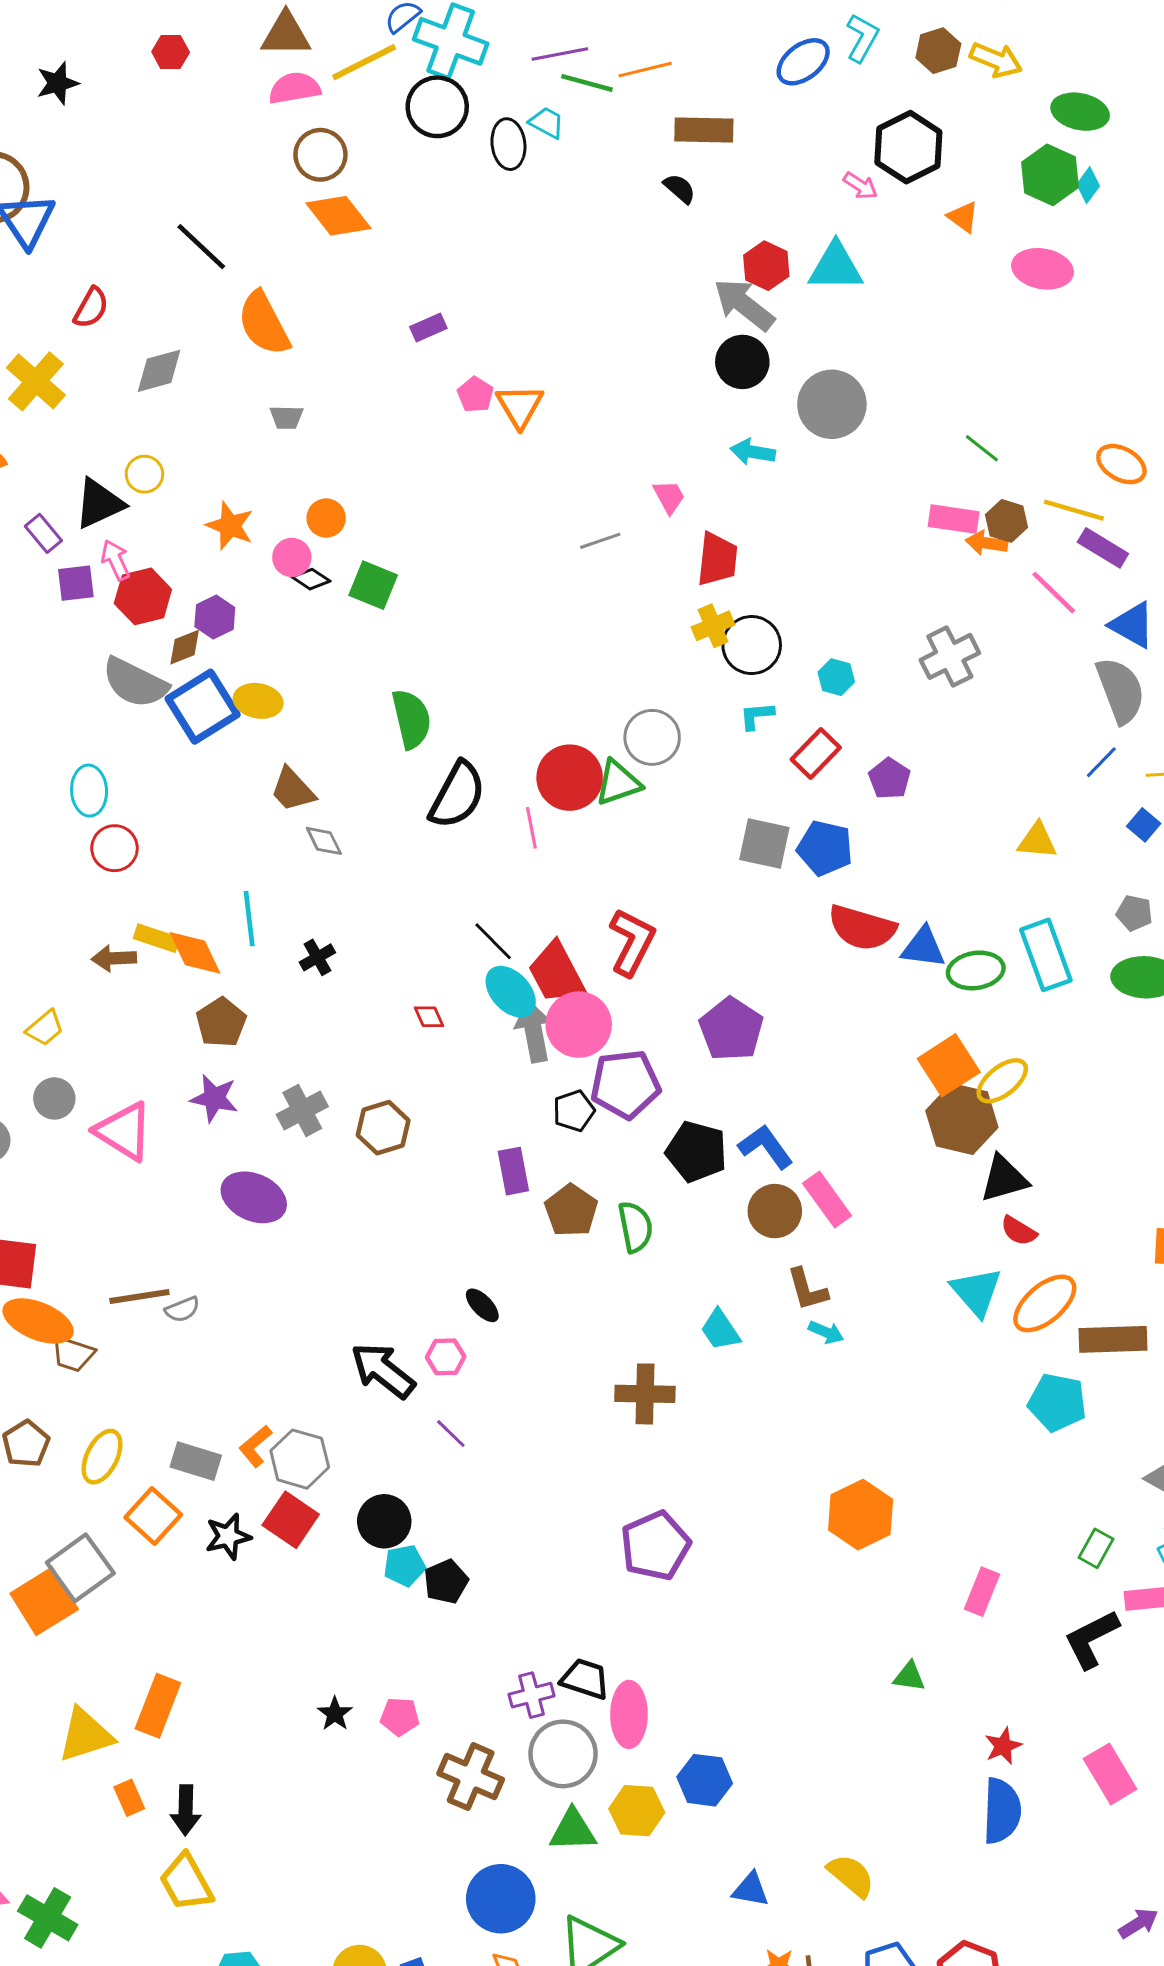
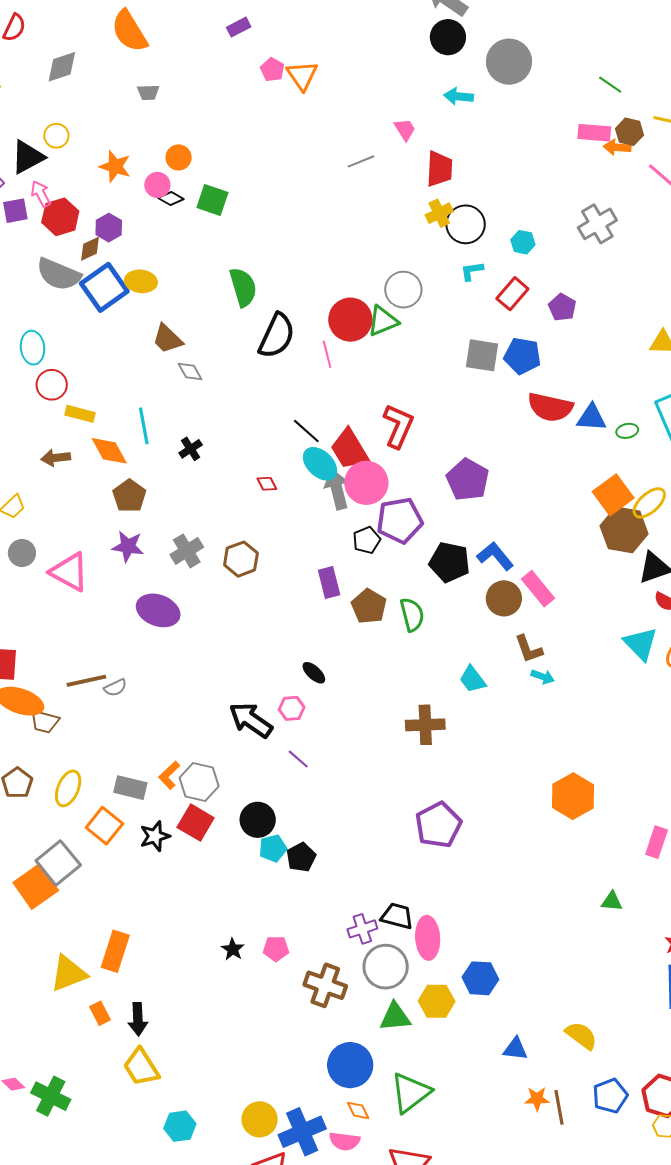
yellow rectangle: (157, 938) -> (80, 414), moved
green ellipse: (976, 970) -> (627, 431), size x0.6

